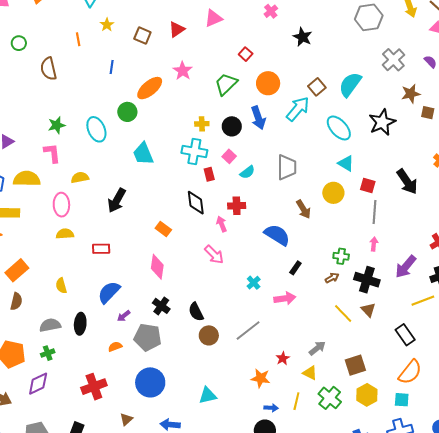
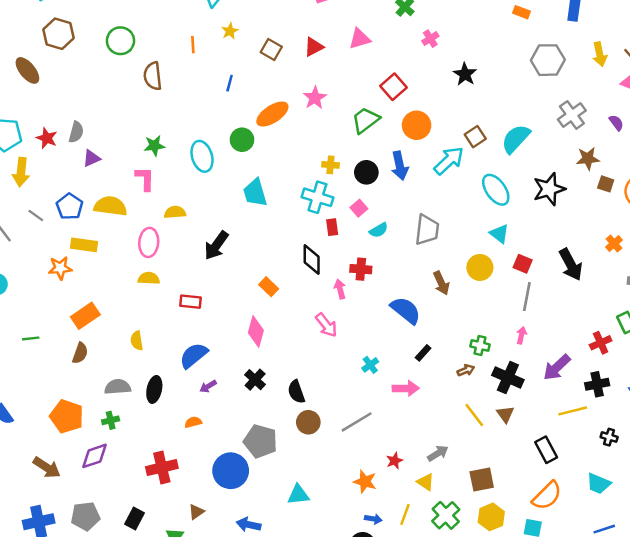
green circle: (19, 43) -> (120, 41), size x1.5
red square: (246, 54) -> (394, 87), size x1.5
gray pentagon: (148, 337) -> (260, 441), moved

